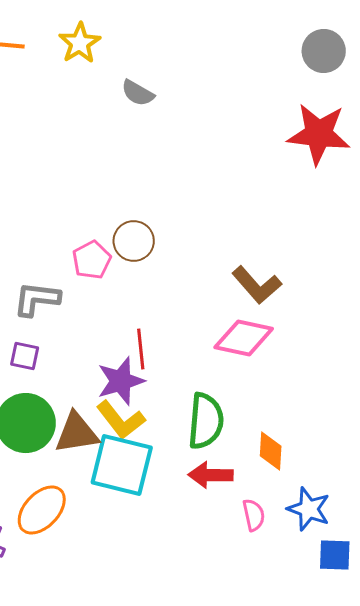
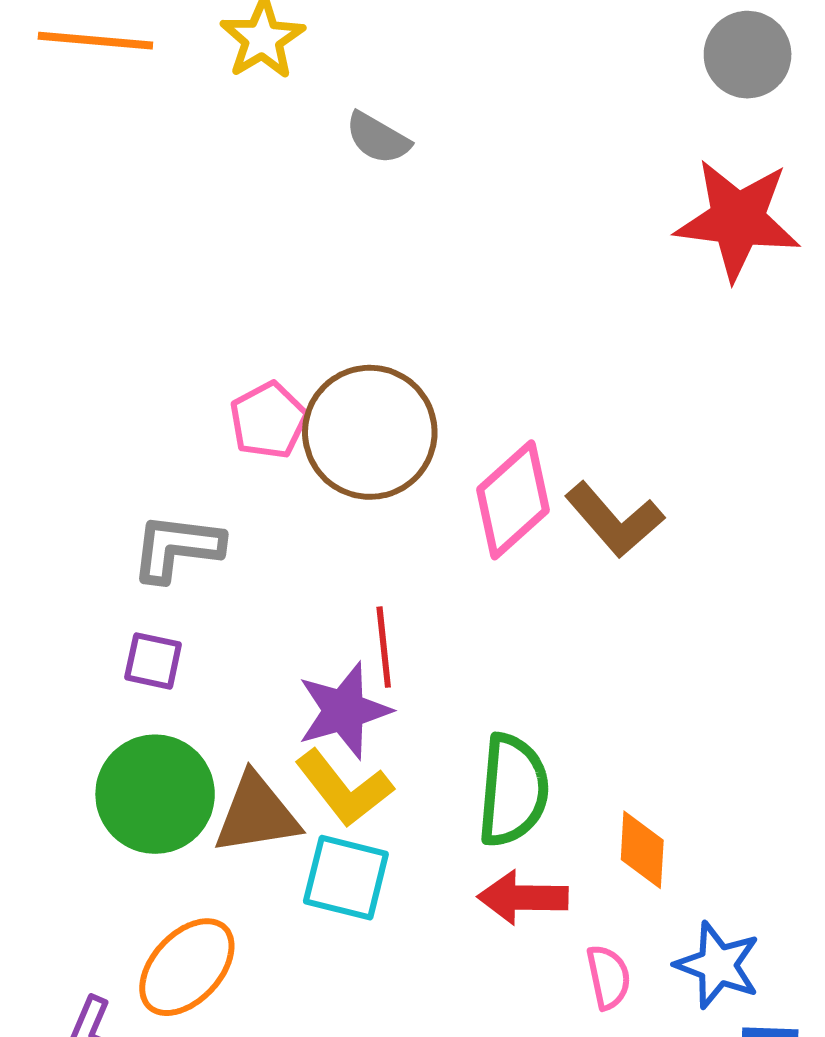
brown circle: (134, 241) -> (370, 432), size x1.6
pink pentagon: (92, 260) -> (268, 420), moved
pink diamond: (244, 338) -> (513, 500), moved, turned -54
cyan square: (122, 465) -> (346, 878), size x0.7

